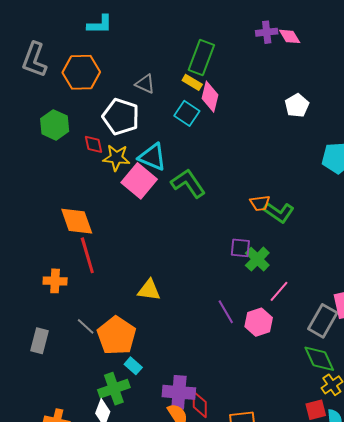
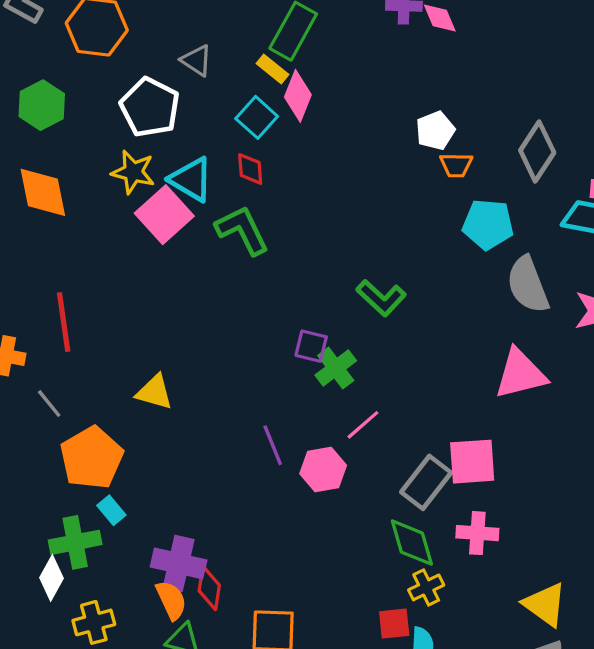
red diamond: (93, 144) -> (250, 169), moved
orange trapezoid: (260, 203) -> (456, 165), moved
orange diamond: (77, 221) -> (43, 192), moved
gray line: (86, 326) -> (49, 404), moved

